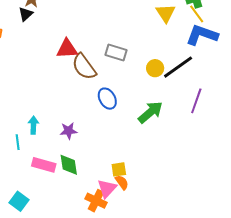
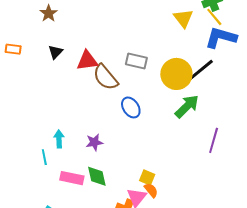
black triangle: (26, 14) -> (55, 52), moved
yellow circle: (155, 68) -> (176, 74), size x1.8
purple line: (196, 101) -> (214, 140), moved
green arrow: (150, 112) -> (187, 106), moved
yellow square: (119, 169) -> (147, 177), turned 35

